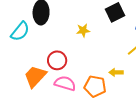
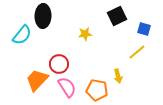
yellow arrow: (116, 72) -> (118, 76), turned -104
pink semicircle: (65, 83) -> (67, 87), turned 40

